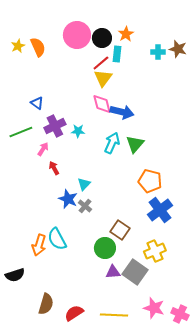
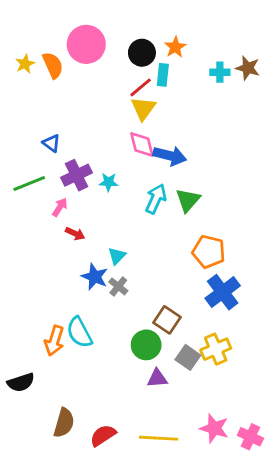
pink circle: (77, 35) -> (86, 44), moved
red arrow: (54, 168) -> (75, 234), turned 144
gray square: (135, 272) -> (188, 357), moved, size x0.7

